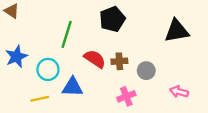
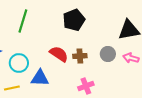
green line: (67, 34) -> (23, 21), moved
gray circle: (146, 71) -> (108, 54), moved
pink arrow: (179, 92) -> (131, 58), moved

